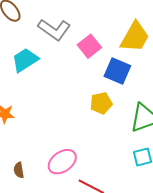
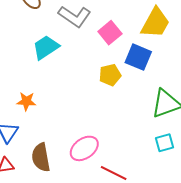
yellow pentagon: (101, 103) -> (110, 75), moved
brown semicircle: (19, 170) -> (41, 157), size x1.8

